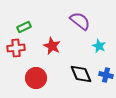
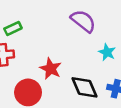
red star: (52, 46) -> (51, 69), moved

